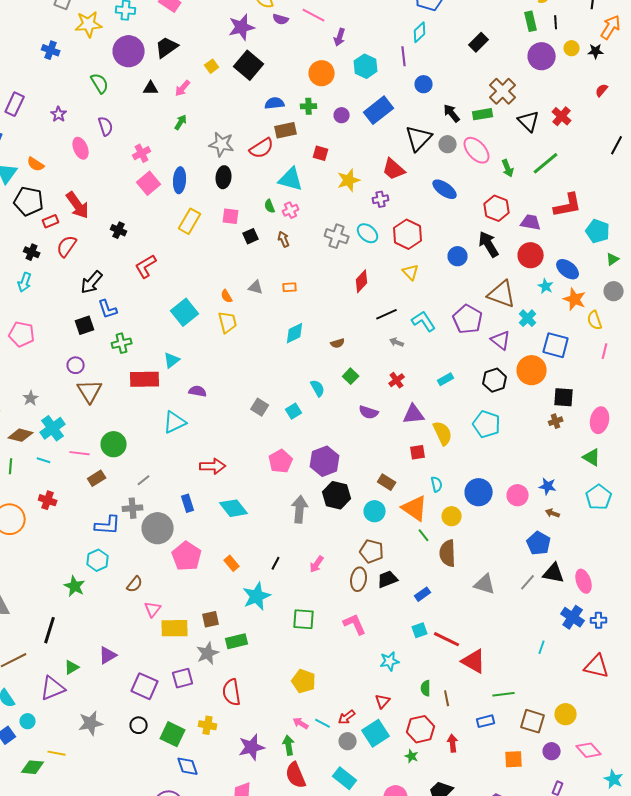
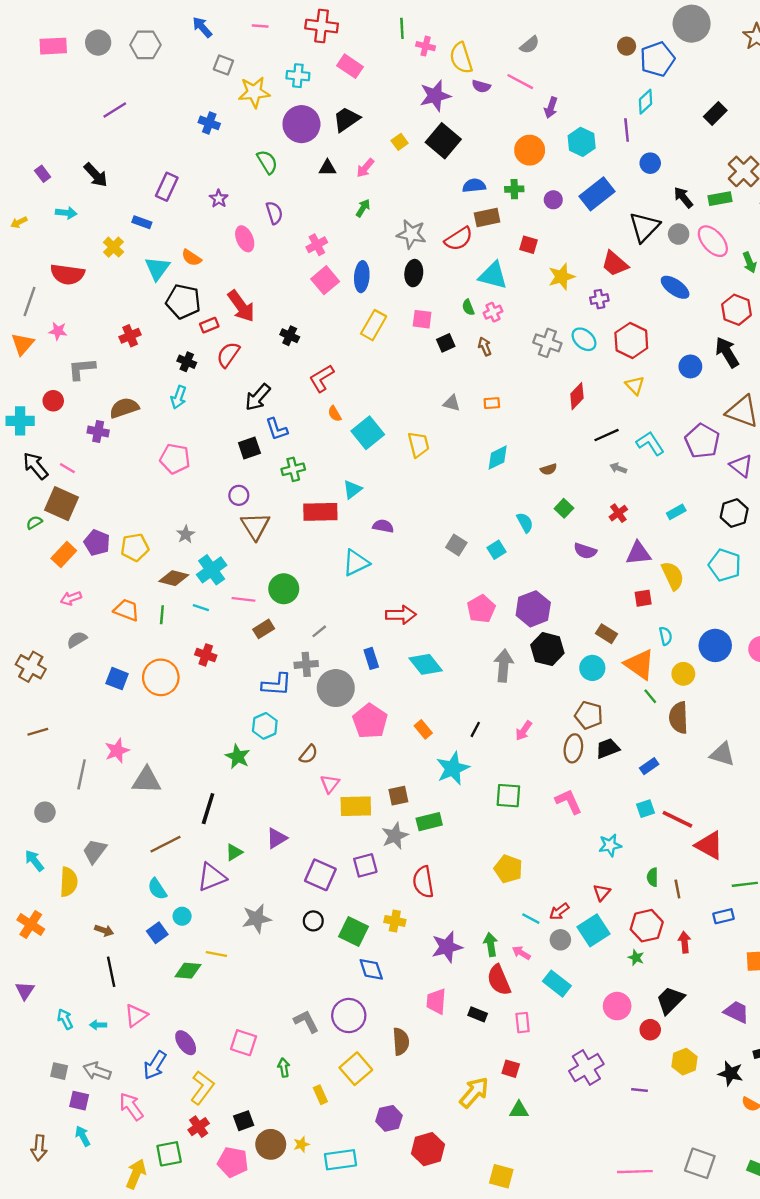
orange semicircle: (227, 296) -> (335, 414), moved
pink arrow: (301, 723) -> (521, 953), moved

